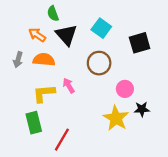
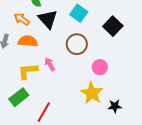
black square: (140, 43) -> (113, 26), turned -30
black star: (142, 109) -> (115, 106), moved
green rectangle: (34, 123) -> (19, 97), turned 66

